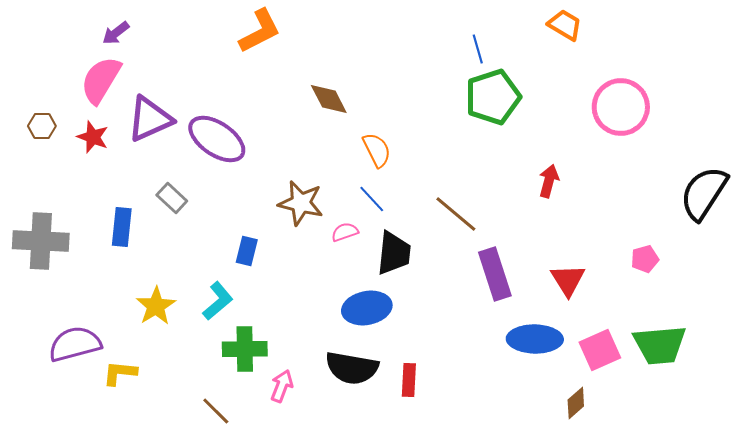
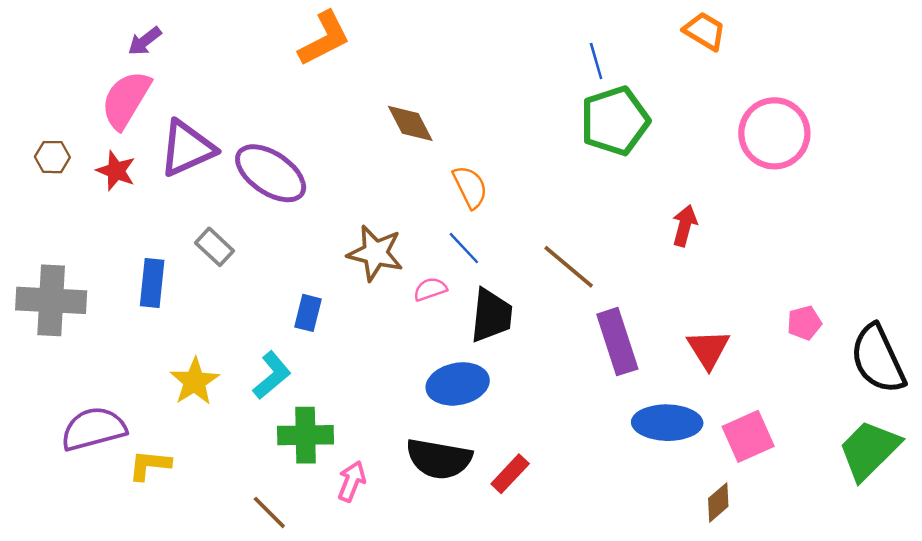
black semicircle: (704, 193) -> (878, 359), moved, turned -58
green trapezoid: (660, 345) -> (869, 450), moved, turned 140
red rectangle: (409, 380) -> (510, 474), turned 40

